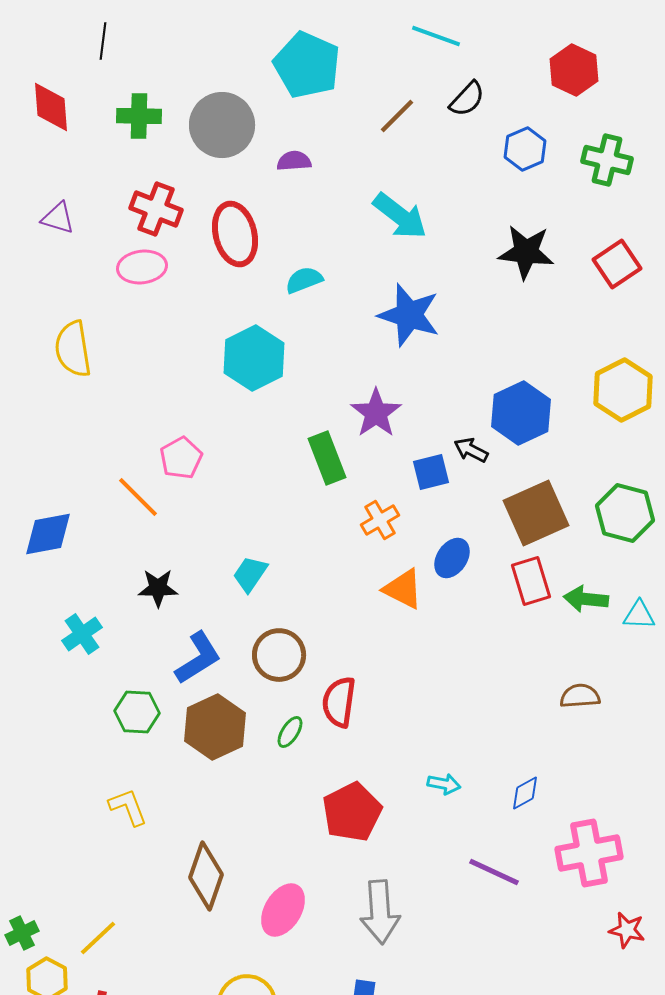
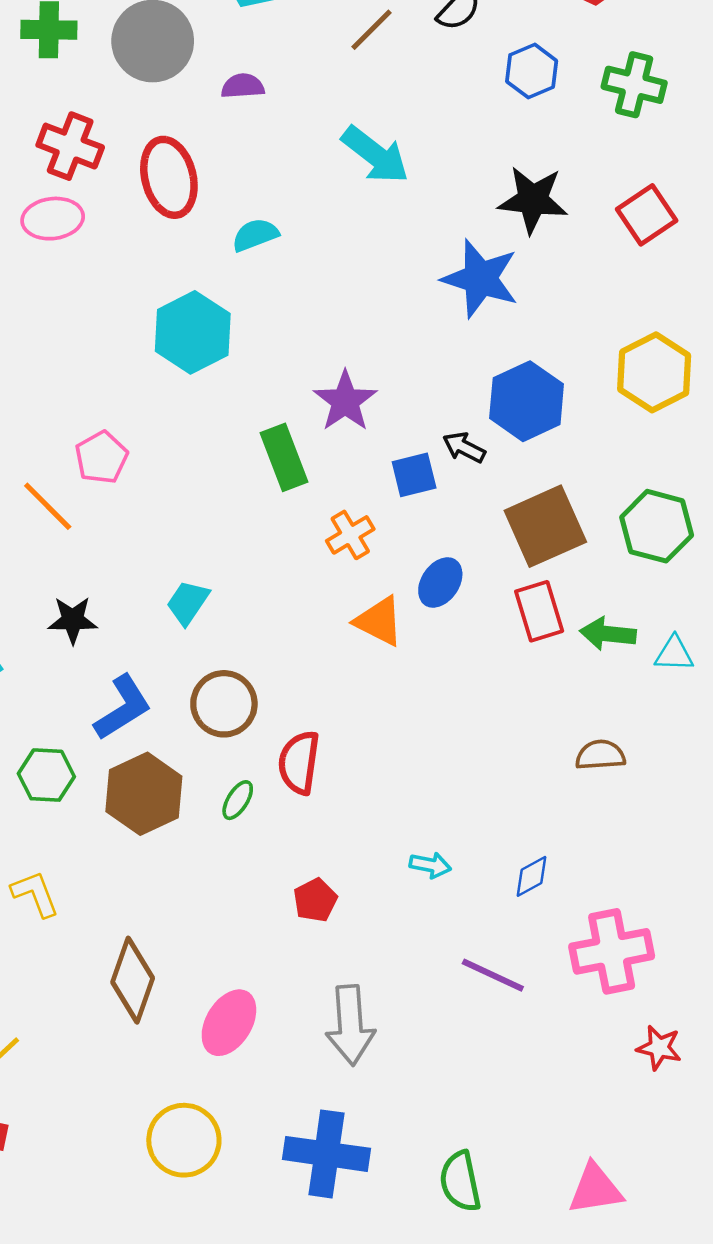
blue star: (409, 315) -> (480, 279), moved
red pentagon: (352, 812) -> (315, 900), size x0.6

